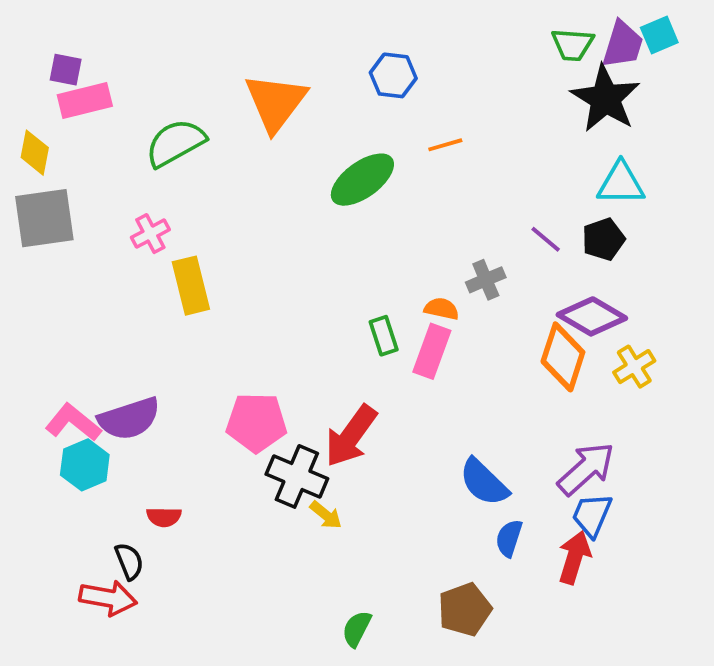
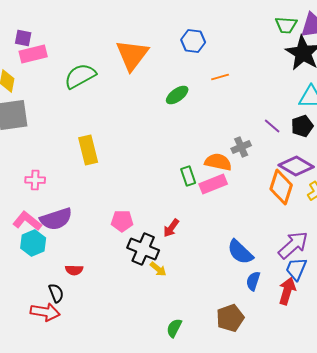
green ellipse: (362, 180) -> (177, 95), size x0.7
pink cross: (150, 234) -> (35, 180), moved, turned 30
orange semicircle: (441, 309) -> (218, 162), size x1.5
pink rectangle: (432, 351) -> (213, 184), turned 48
pink pentagon: (256, 422) -> (122, 221), size x0.7
red arrow: (351, 436) -> (171, 228), size x0.6

